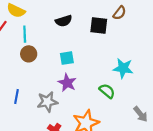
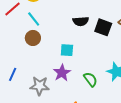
black semicircle: (64, 21) -> (81, 21), moved
cyan line: (25, 34) -> (34, 19), turned -49
green semicircle: (107, 91) -> (90, 79), moved

